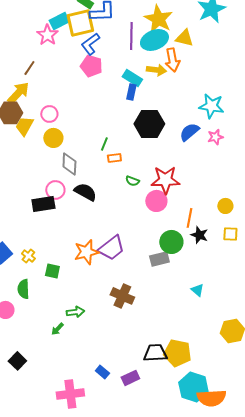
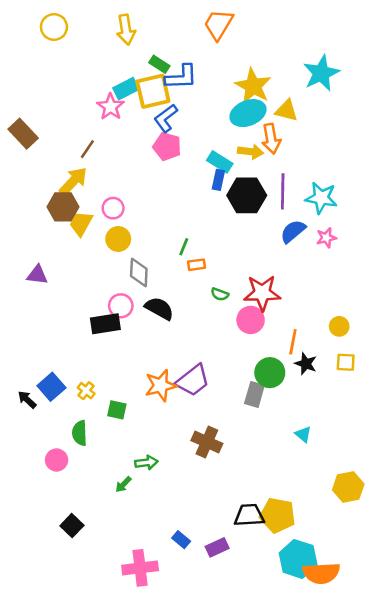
purple line: (131, 36) -> (283, 191), moved
black hexagon: (149, 124) -> (247, 195), moved
gray rectangle: (159, 259) -> (254, 394), turned -60

